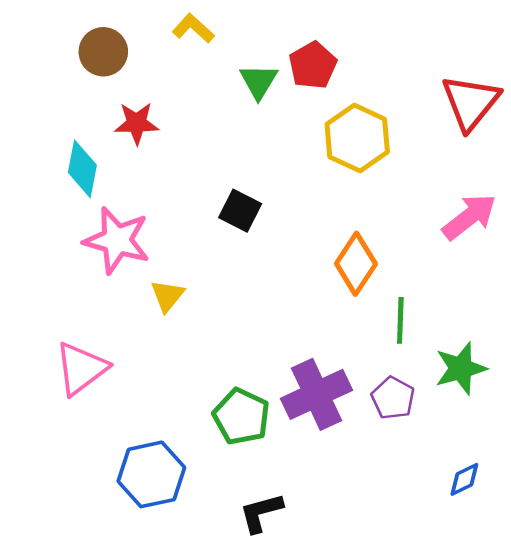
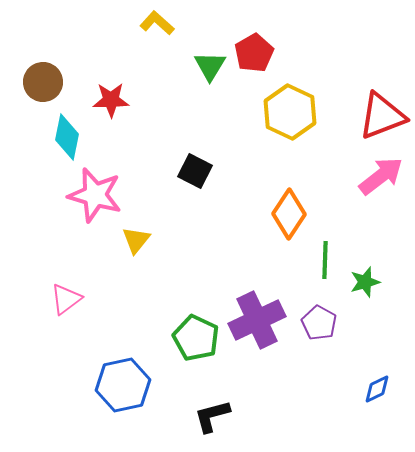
brown circle: (103, 52) -> (43, 82), moved
red triangle: (471, 102) -> (382, 116), moved, turned 30
pink triangle: (81, 368) -> (66, 299), size x0.7
green star: (461, 368) -> (365, 282), moved, size x0.7

